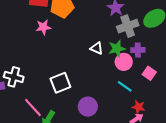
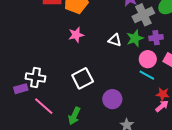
pink star: (43, 27) -> (76, 35), moved
pink circle: (124, 62) -> (148, 59), moved
pink line: (33, 108) -> (44, 106), moved

